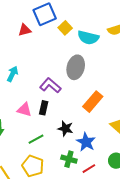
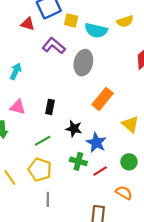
yellow square: (65, 28) -> (71, 20), turned -32
red triangle: (25, 30) -> (28, 24), turned 32
purple L-shape: (50, 85) -> (54, 46), moved
pink triangle: (24, 110) -> (18, 107), moved

